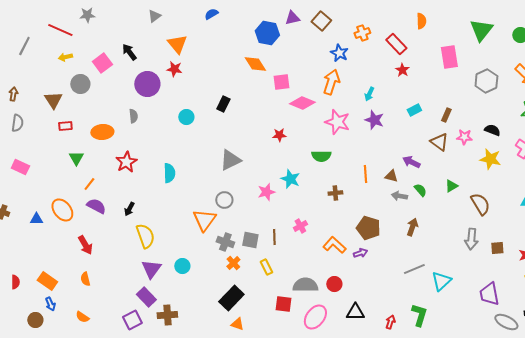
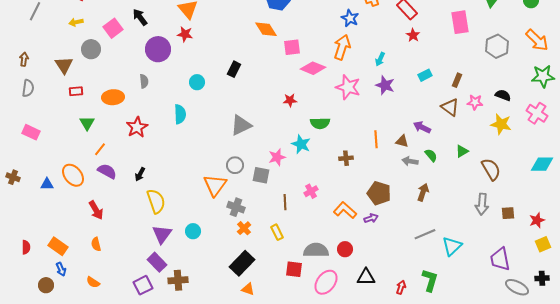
green semicircle: (321, 156) -> (320, 123), moved
cyan semicircle: (169, 173) -> (180, 114), moved
gray square: (250, 240) -> (261, 175), moved

